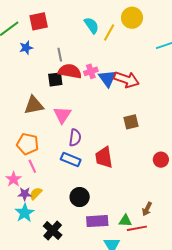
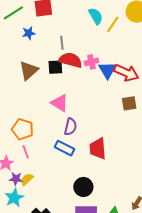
brown triangle: (34, 105) -> (29, 70), moved, turned -35
pink triangle: (62, 115) -> (60, 103), turned -36
brown square: (131, 122) -> (129, 103), moved
black circle: (80, 197) -> (83, 187), moved

